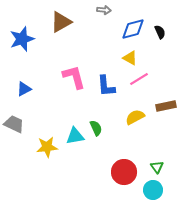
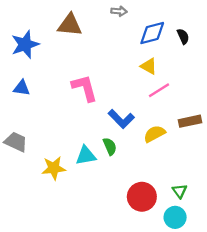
brown triangle: (61, 22) -> (70, 25), turned 35
blue L-shape: (106, 86) -> (121, 119), moved, turned -40
blue triangle: (24, 89) -> (22, 88), moved, turned 35

